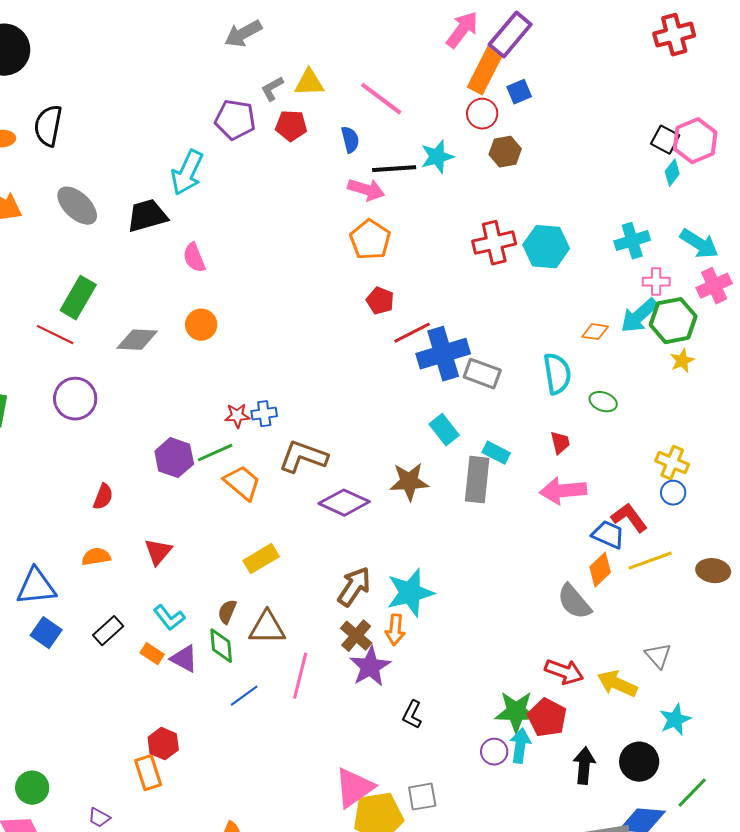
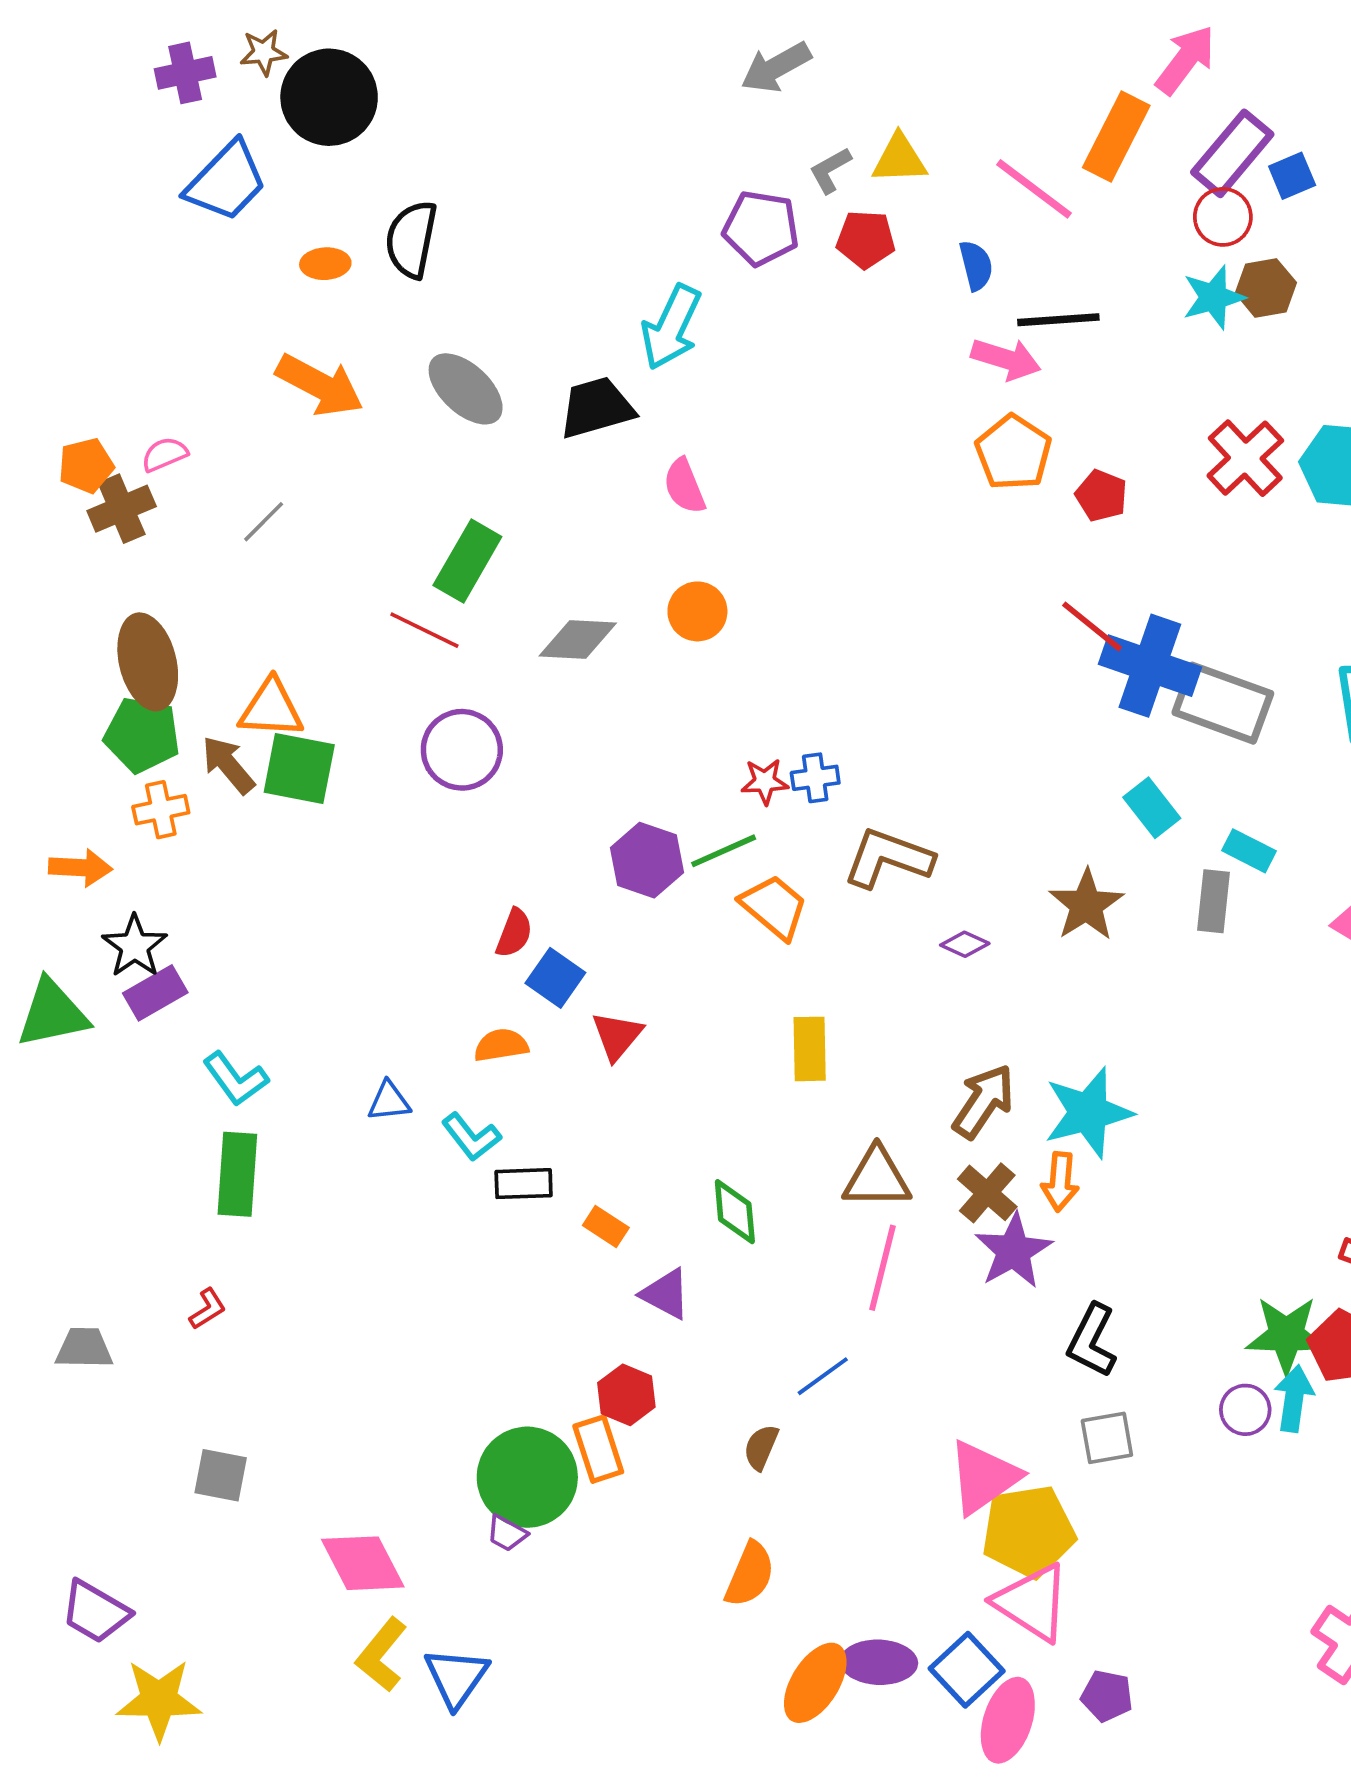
purple rectangle: (510, 35) -> (1232, 153), moved
orange rectangle: (485, 71) -> (1116, 136), moved
cyan star: (437, 157) -> (1213, 297), moved
red cross: (494, 243) -> (1245, 458), turned -30
red pentagon: (380, 301) -> (1101, 495), moved
red line: (412, 333) -> (1092, 626), turned 66
blue cross: (443, 354) -> (1150, 666), turned 36
gray rectangle: (482, 374) -> (1223, 703), size x1.4
gray rectangle: (477, 480) -> (1213, 901), size x0.7
brown star: (409, 482) -> (1086, 905), turned -30
purple diamond: (344, 503) -> (965, 944), size x0.5
yellow rectangle: (261, 559) -> (810, 1049), turned -60
blue triangle: (36, 587) -> (389, 1101), size x0.6
brown semicircle: (227, 612) -> (761, 1447), moved
cyan L-shape: (169, 618) -> (471, 1137), moved
brown triangle: (267, 628) -> (877, 1178), moved
black rectangle: (108, 631) -> (524, 1184), turned 40
blue square: (46, 633) -> (555, 978), moved
purple triangle: (184, 659) -> (666, 1294), moved
blue line: (244, 696) -> (823, 1376), moved
black L-shape: (412, 715) -> (1092, 1341), size x1.4
green circle: (32, 788) -> (527, 1477), moved, size x1.6
gray square: (422, 797) -> (1107, 1438), moved

